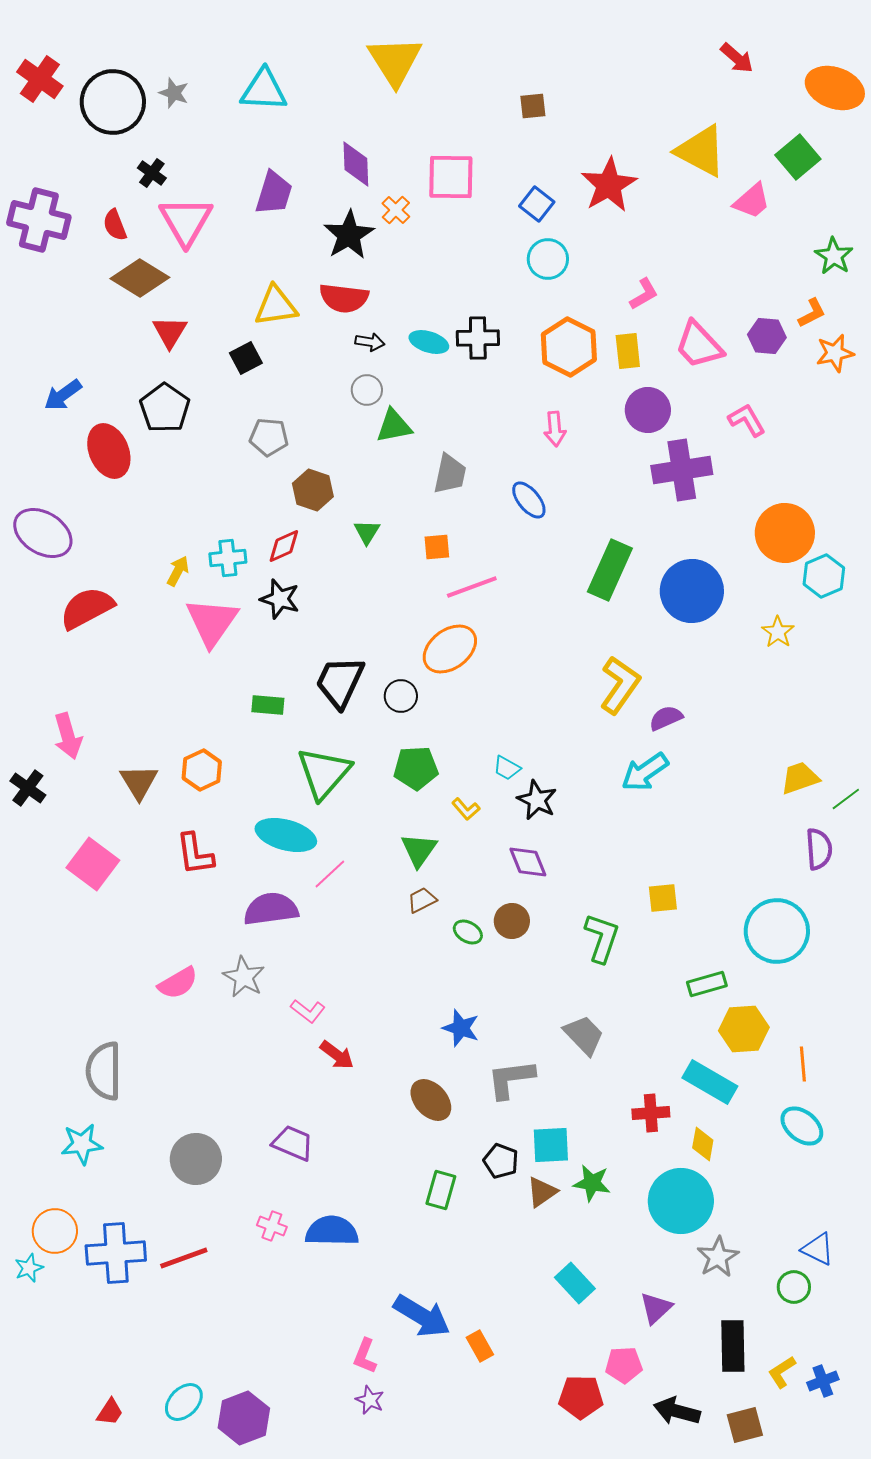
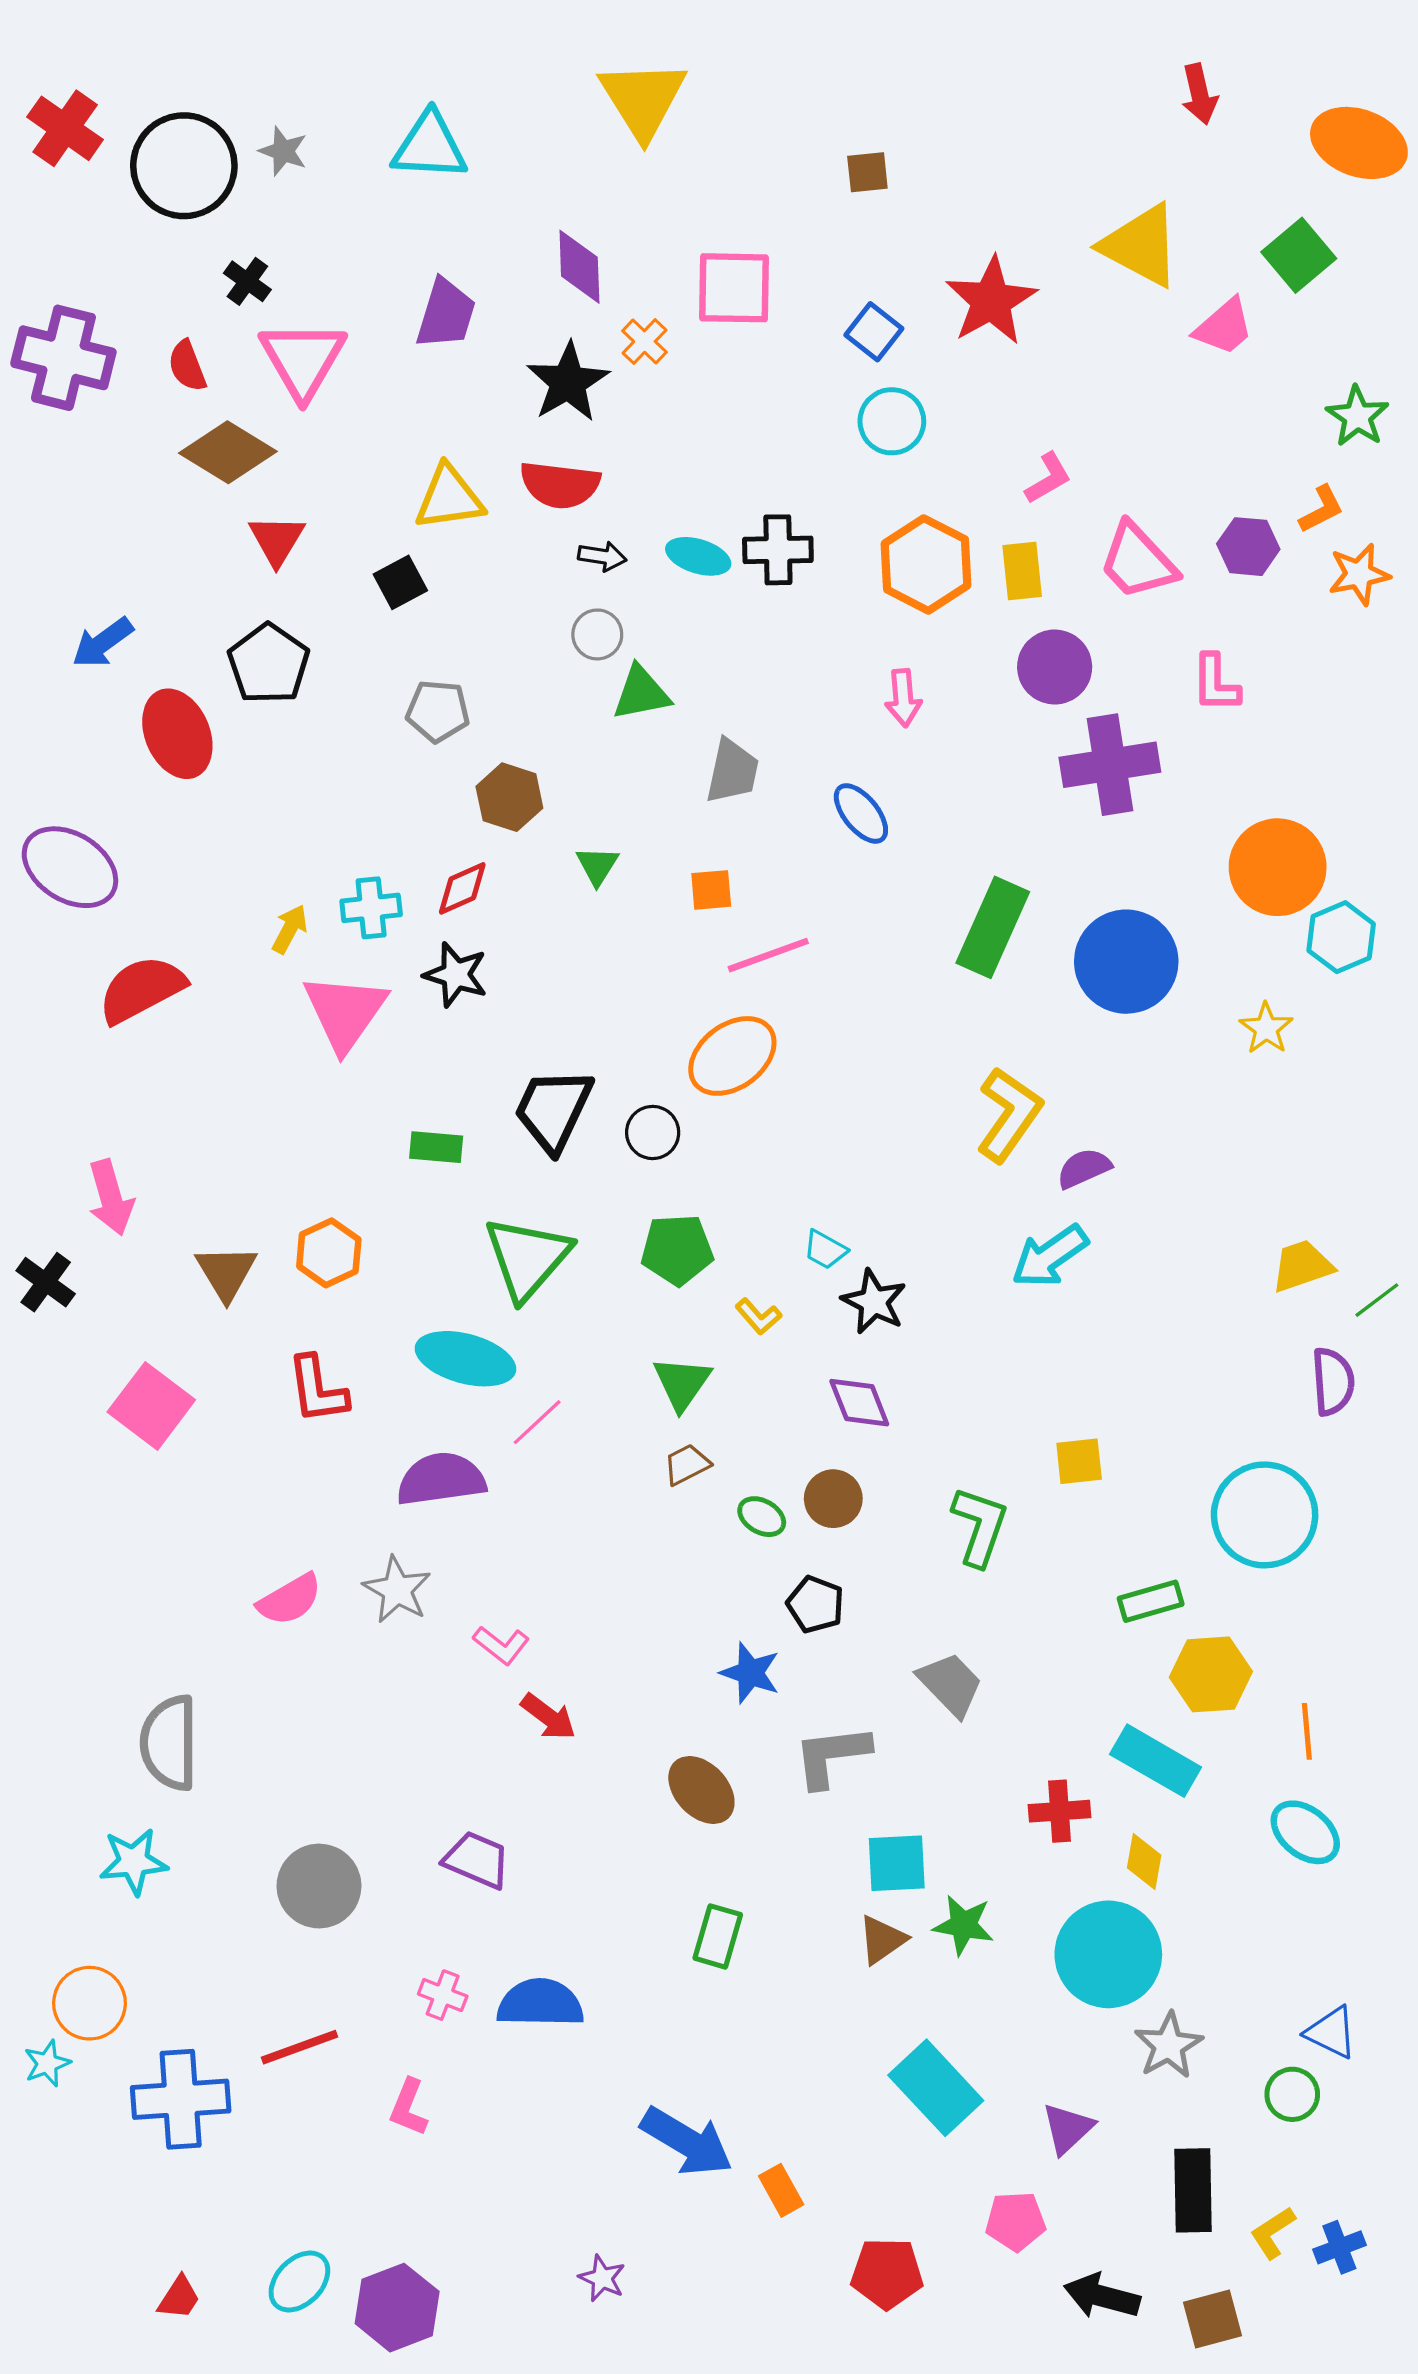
red arrow: (737, 58) -> (1199, 94), turned 36
pink L-shape: (747, 420) -> (1216, 683), turned -150
black pentagon: (501, 1161) -> (815, 1604), moved
blue cross: (116, 1253) -> (181, 2099), moved
cyan rectangle: (575, 1283) -> (936, 2088), size x1.4
pink L-shape: (365, 1356) -> (408, 2107), moved
red pentagon: (581, 1397) -> (887, 2273), moved

